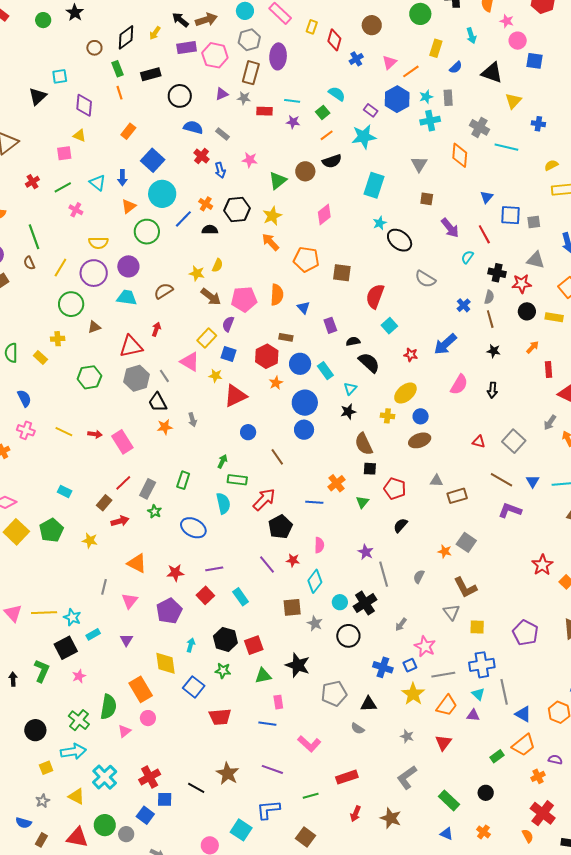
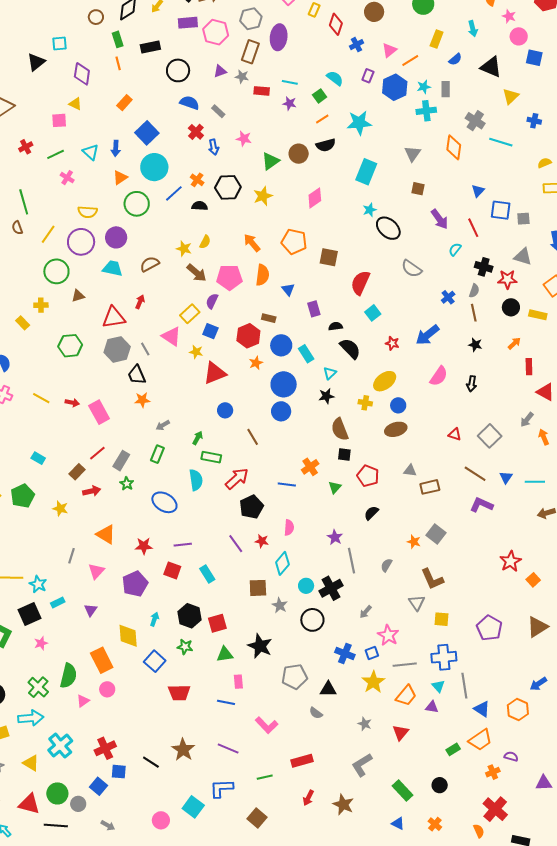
purple rectangle: (371, 110) -> (368, 76), moved, turned 72
orange arrow: (270, 242) -> (252, 243), moved
gray arrow: (192, 420) -> (163, 425), moved, turned 72
red square: (205, 595) -> (172, 570), turned -30

